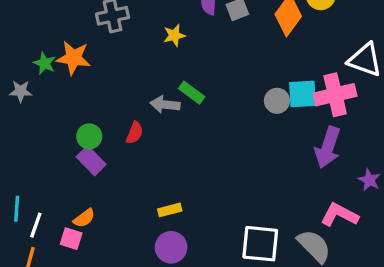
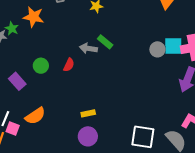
green star: (45, 63) -> (12, 28), moved
purple rectangle: (91, 161) -> (17, 81), moved
orange semicircle: (84, 218) -> (35, 116), size x1.5
pink square: (71, 239) -> (13, 128), moved

